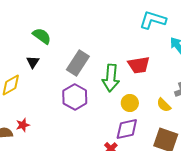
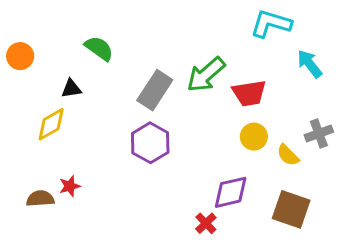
black triangle: (33, 62) -> (71, 89), moved, turned 48
green arrow: (111, 78) -> (206, 75), moved, turned 44
yellow circle: (130, 103) -> (254, 137), moved

